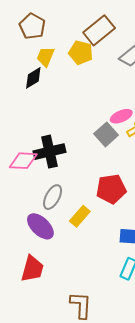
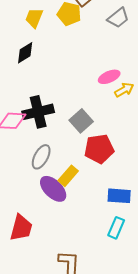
black diamond: (33, 78) -> (25, 53), moved
gray square: (106, 134) -> (81, 121), moved
purple ellipse: (40, 226) -> (53, 189), moved

